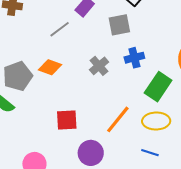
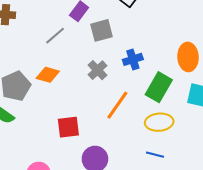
gray square: (119, 25) -> (102, 30), moved
orange line: (118, 119) -> (117, 105), moved

